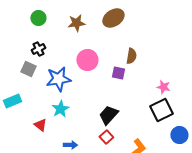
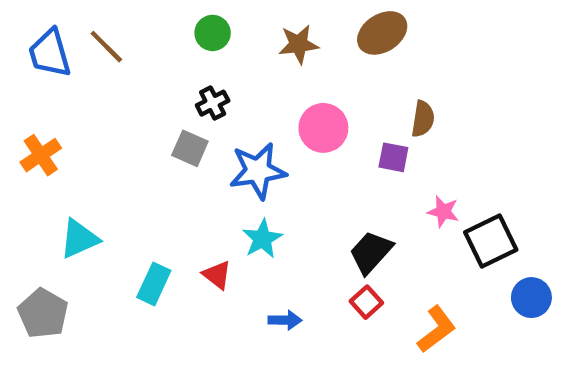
pink star: (163, 87) -> (443, 212), moved
cyan rectangle: (12, 101) -> (154, 284), moved, turned -42

